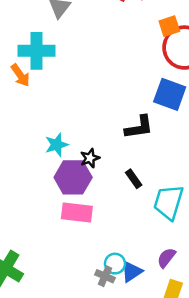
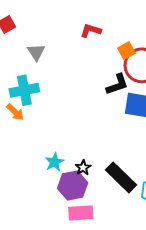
black L-shape: (139, 127) -> (117, 84), moved
black rectangle: (134, 179) -> (121, 177), size x2.0

